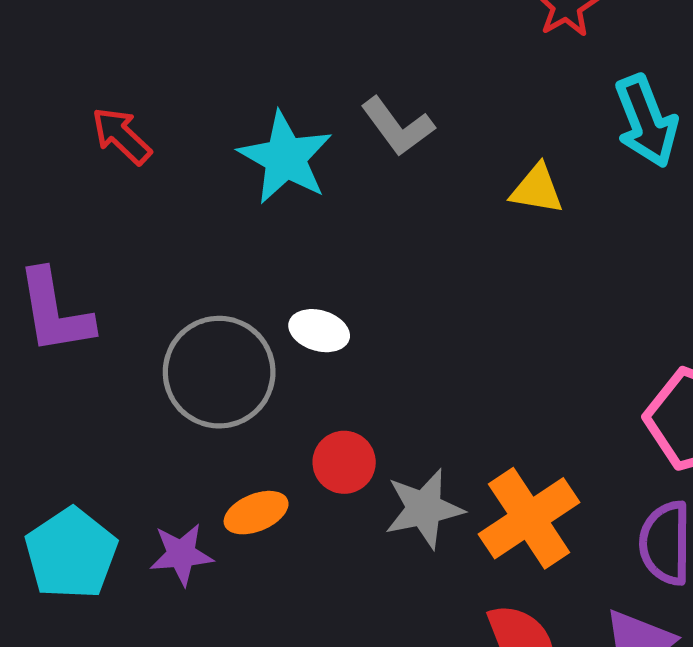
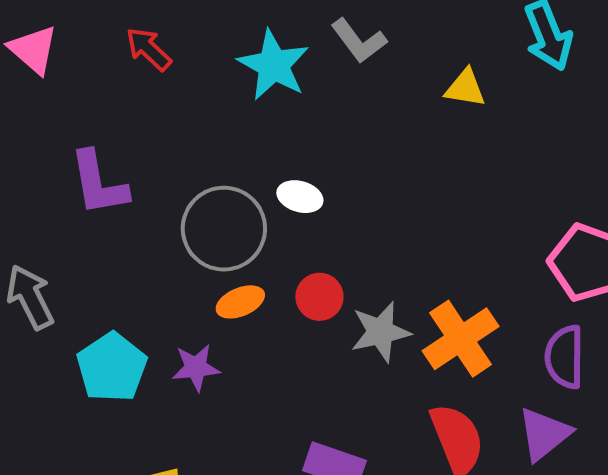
orange ellipse: (256, 513) -> (240, 302), moved

